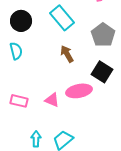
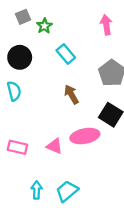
cyan rectangle: (62, 18) -> (66, 54), size x0.7

